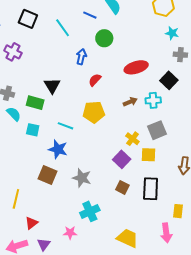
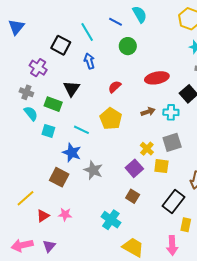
black square: (28, 19) -> (61, 45), moved
purple cross: (13, 52) -> (38, 68), moved
blue arrow: (81, 57) -> (89, 61), moved, turned -35
yellow pentagon: (94, 112) -> (111, 119), turned 30
gray star: (82, 178) -> (93, 170), moved
black rectangle: (151, 189) -> (173, 201), moved, turned 30
yellow line: (16, 199) -> (25, 198), turned 30
cyan cross: (90, 211) -> (111, 220), moved, turned -36
red triangle: (31, 223) -> (43, 216), moved
pink star: (70, 233) -> (65, 214), moved

